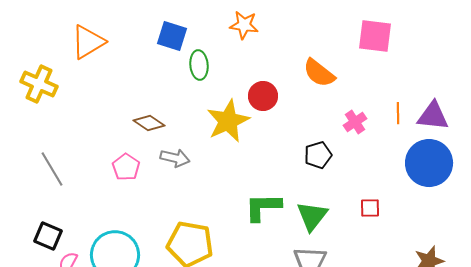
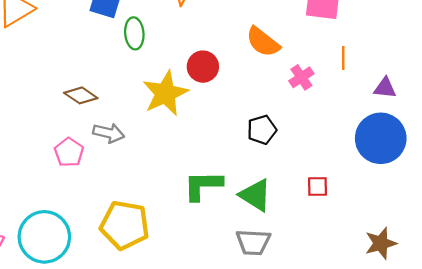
orange line: (398, 113) -> (343, 58), moved
purple triangle: (433, 116) -> (385, 88), size x0.7
pink cross: (355, 122) -> (301, 77), moved
pink pentagon: (126, 167) -> (69, 152), moved
green triangle: (312, 216) -> (255, 195), turned -36

